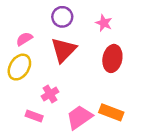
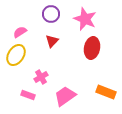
pink star: (104, 23) -> (85, 19), size x1.6
red triangle: (63, 50) -> (52, 41), size x0.6
orange rectangle: (111, 112) -> (106, 92), moved

